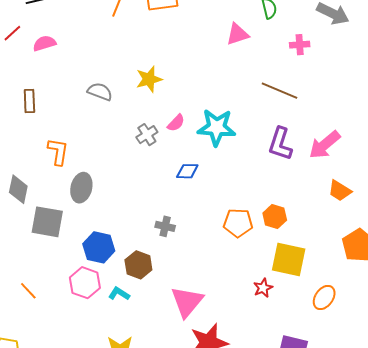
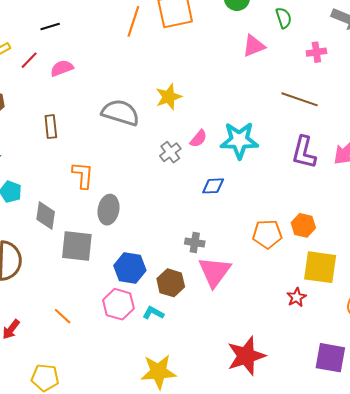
gray semicircle: (100, 92) -> (120, 113), size x1.5
pink triangle: (187, 302) -> (215, 272), moved

